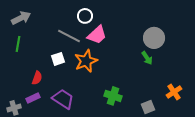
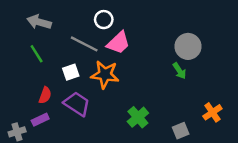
gray arrow: (21, 18) -> (39, 22), moved, turned -138
green line: (18, 44) -> (37, 54), moved, turned -42
orange star: (86, 61) -> (105, 74), turned 30
green cross: (113, 96) -> (138, 117), turned 30
purple trapezoid: (63, 99) -> (77, 104), moved

